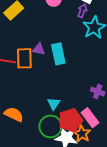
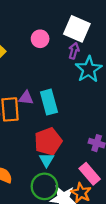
red pentagon: (71, 120) -> (48, 141), moved

